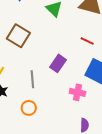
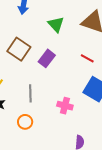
purple rectangle: (58, 63) -> (47, 58), moved
pink cross: (77, 92) -> (65, 106), moved

